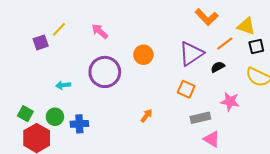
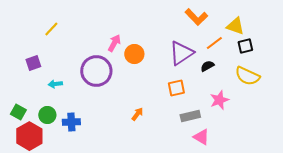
pink arrow: (100, 31) -> (114, 43), moved, turned 78
purple square: (41, 42) -> (33, 63), moved
orange square: (186, 89) -> (176, 88), turned -36
pink star: (230, 101) -> (219, 100), turned -30

